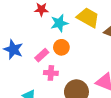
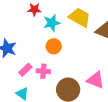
pink rectangle: (42, 55) -> (25, 70), moved

